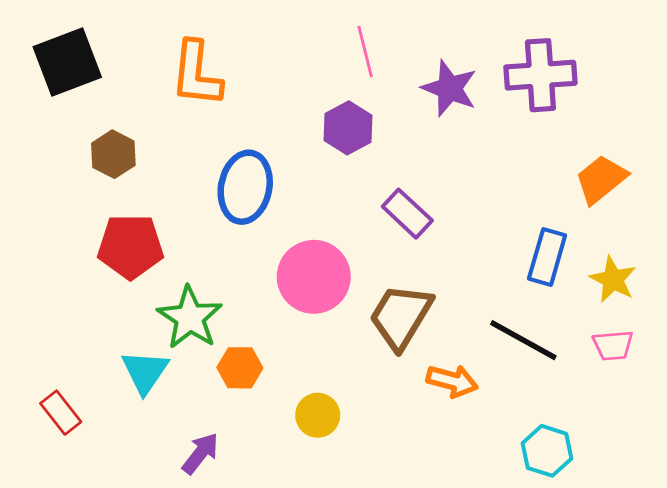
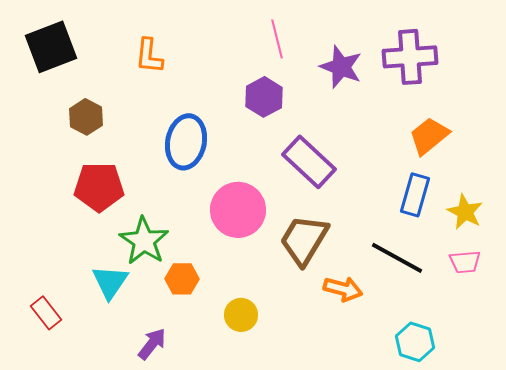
orange L-shape: (196, 74) -> (149, 56), size x0.7
orange trapezoid: (601, 179) -> (429, 136), moved
purple rectangle: (407, 214) -> (309, 162), size x1.4

